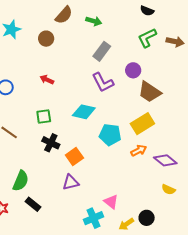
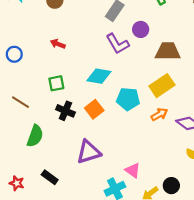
purple circle: (133, 70) -> (141, 29), moved
brown trapezoid: (149, 92) -> (168, 51), turned 150
orange square: (74, 157) -> (94, 109), moved
green semicircle: (21, 181) -> (35, 136), moved
purple triangle: (71, 182) -> (89, 152), size x1.4

